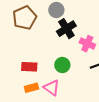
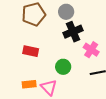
red rectangle: (29, 67) -> (31, 51), moved

